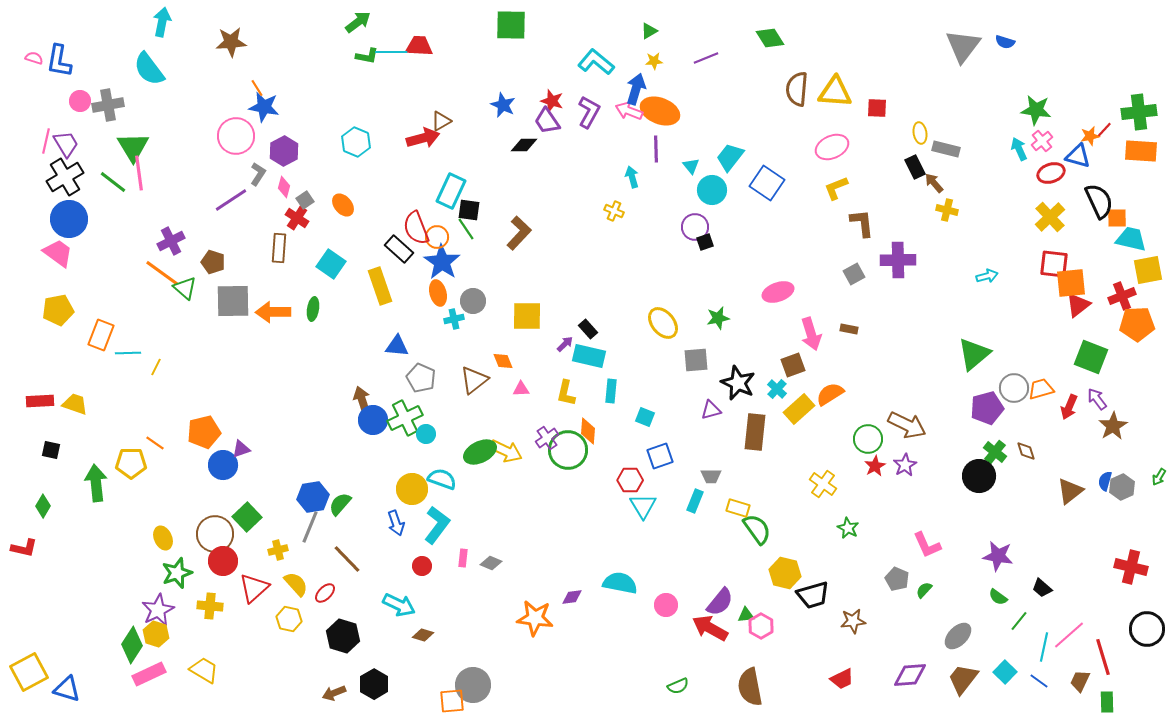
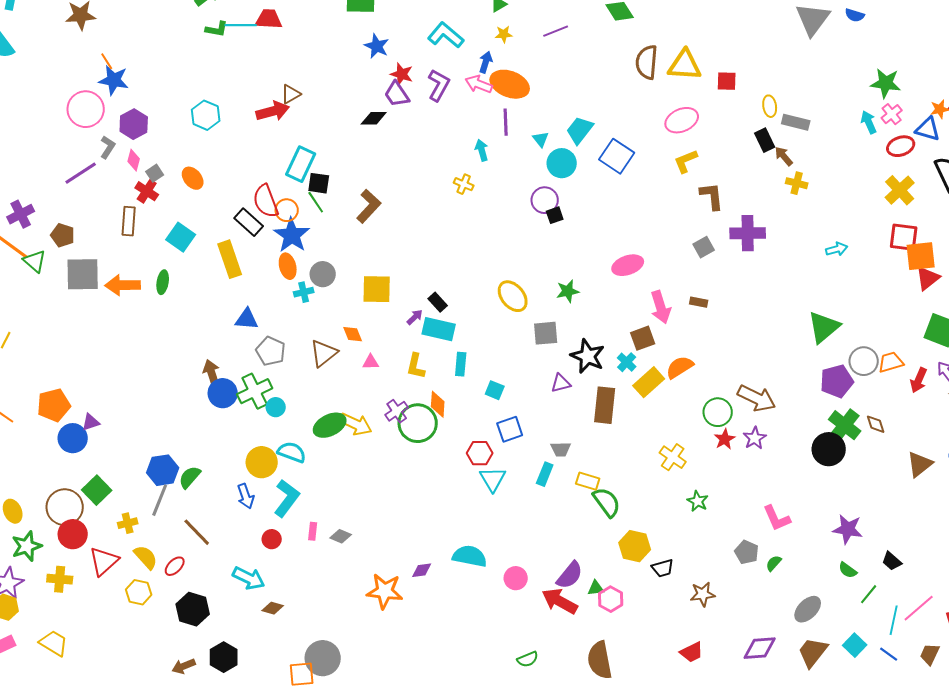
blue arrow: (636, 89) -> (486, 62), size x0.7
blue star: (503, 105) -> (377, 46), moved
green cross: (995, 452) -> (845, 425), size x1.4
black trapezoid: (813, 595) -> (663, 568), size x0.7

